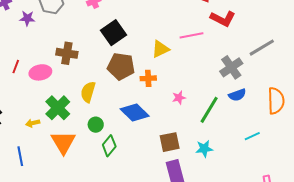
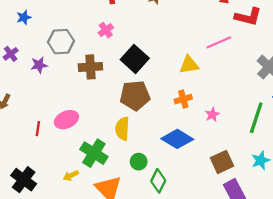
yellow triangle: (160, 49) -> (189, 65), turned 30
brown cross: (67, 53) -> (90, 67), moved
brown pentagon: (121, 66) -> (135, 96), moved
red line: (16, 67) -> (38, 129), moved
pink star: (179, 98) -> (212, 115), moved

